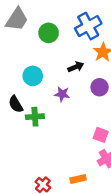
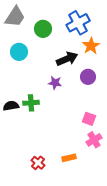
black arrow: (76, 67) -> (67, 59), size x1.5
cyan circle: (33, 76) -> (19, 52), moved
black semicircle: (16, 104) -> (11, 106), moved, turned 112

